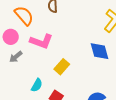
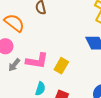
pink L-shape: (41, 41) -> (37, 61), moved

